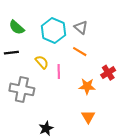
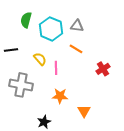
green semicircle: (17, 27) -> (26, 20), moved, turned 63
gray triangle: (81, 27) -> (77, 26), turned -32
orange star: (87, 86) -> (60, 96), moved

